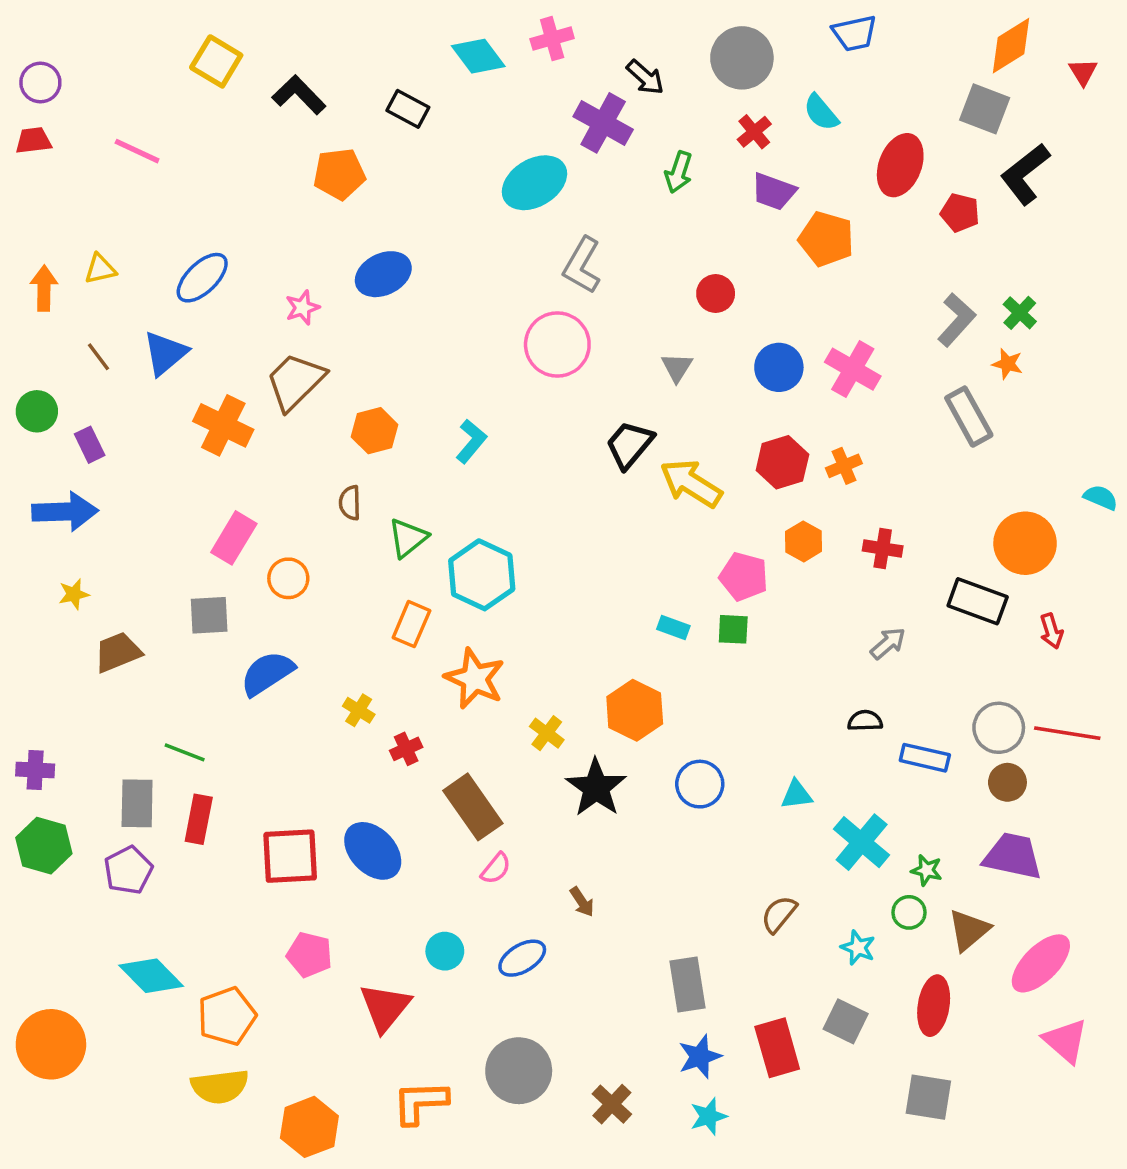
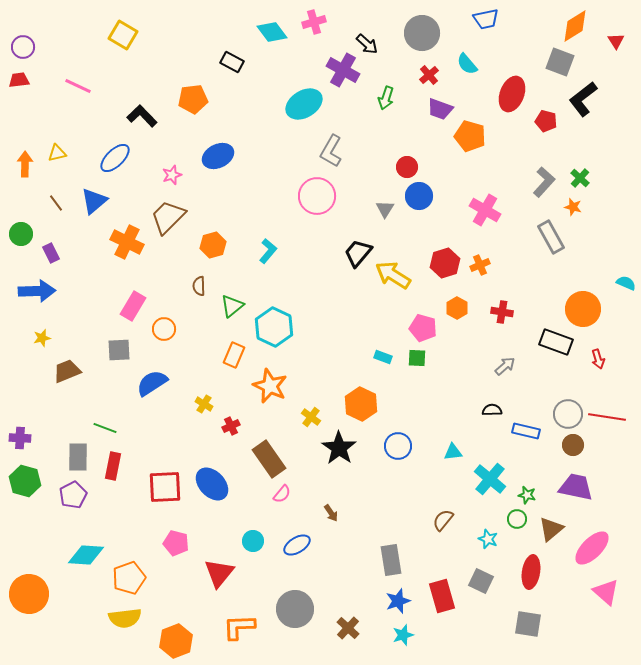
black L-shape: (299, 95) -> (142, 116), moved
blue circle: (779, 367) -> (419, 196), moved
cyan diamond: (151, 976) -> (86, 555), turned -42

